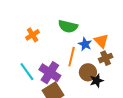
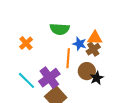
orange triangle: (101, 41) -> (95, 38), turned -35
brown cross: (106, 58) -> (93, 49), moved
purple cross: (50, 73) -> (49, 78), turned 30

